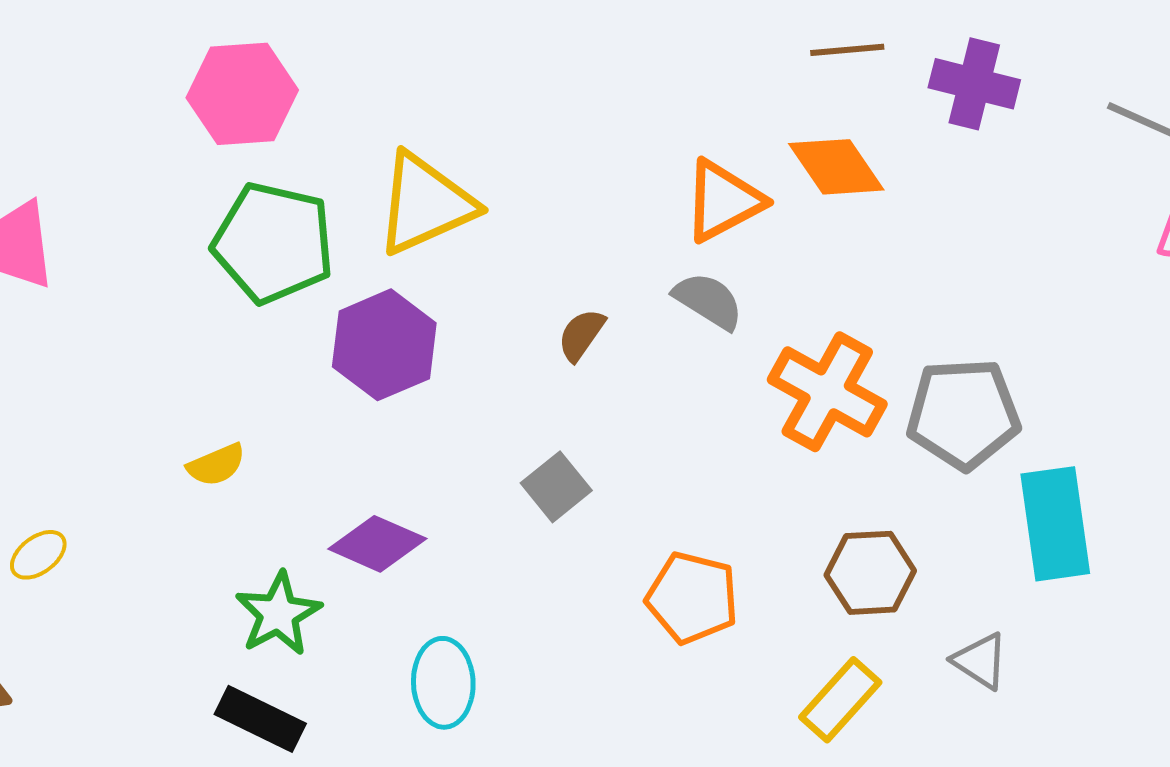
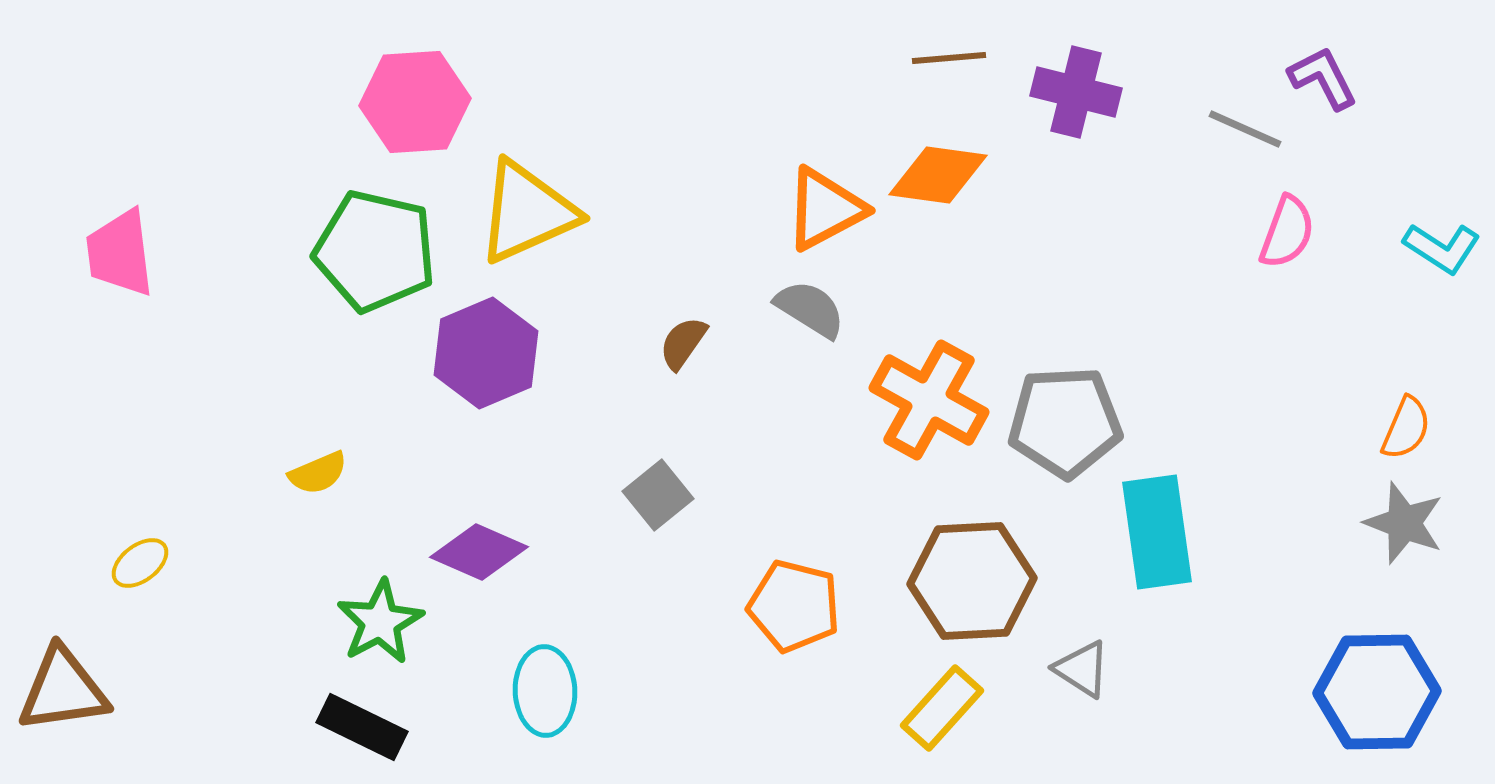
pink hexagon: (242, 94) -> (415, 102), moved
orange diamond: (836, 167) -> (938, 175), turned -48
brown hexagon: (870, 573) -> (972, 581), size x1.4

